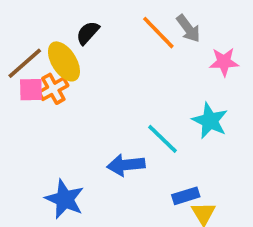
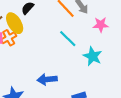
cyan line: (163, 139) -> (68, 39), moved

